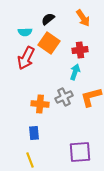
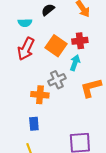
orange square: (49, 43) -> (56, 46), moved
gray cross: (64, 97) -> (57, 80), moved

